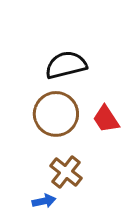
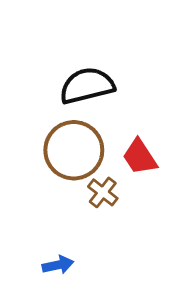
brown cross: (66, 172) -> (103, 192), moved, size x0.7

